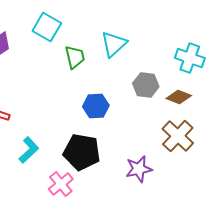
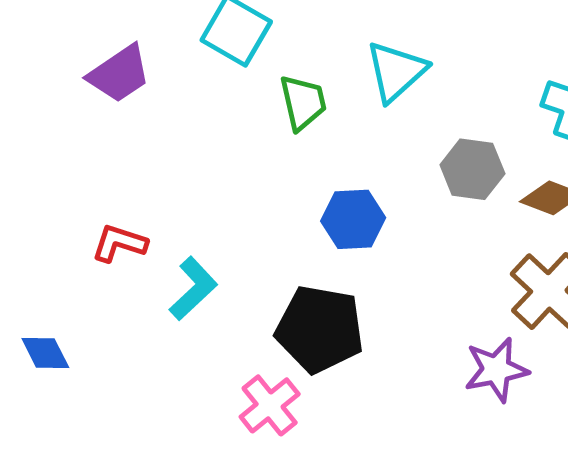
cyan L-shape: (29, 150) -> (193, 289), moved
purple star: (139, 169) -> (496, 370), moved

